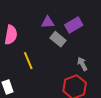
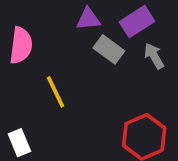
gray arrow: (82, 64) -> (154, 56), moved

